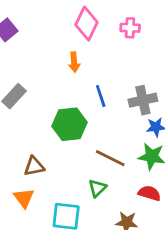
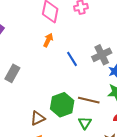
orange arrow: (74, 62) -> (48, 40), turned -136
green hexagon: (69, 124) -> (62, 105), moved

